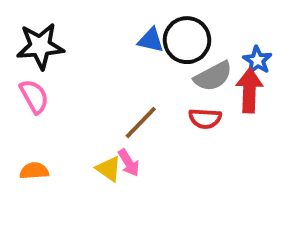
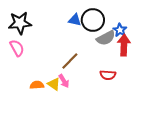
blue star: (257, 60) -> (120, 30), moved
red semicircle: (205, 119) -> (108, 75), moved
orange semicircle: (34, 171) -> (37, 85), moved

